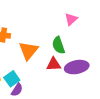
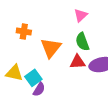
pink triangle: (71, 19) -> (81, 15), moved

